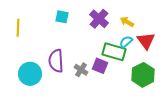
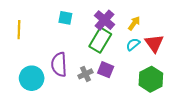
yellow arrow: (127, 22) -> (134, 23), turned 96
green rectangle: (114, 52) -> (100, 40), moved, turned -75
gray cross: (81, 70) -> (85, 74), turned 32

